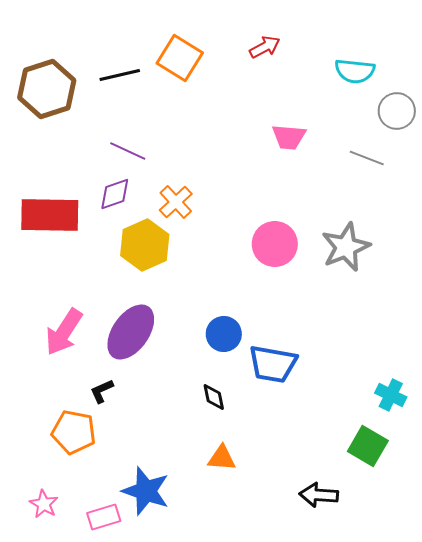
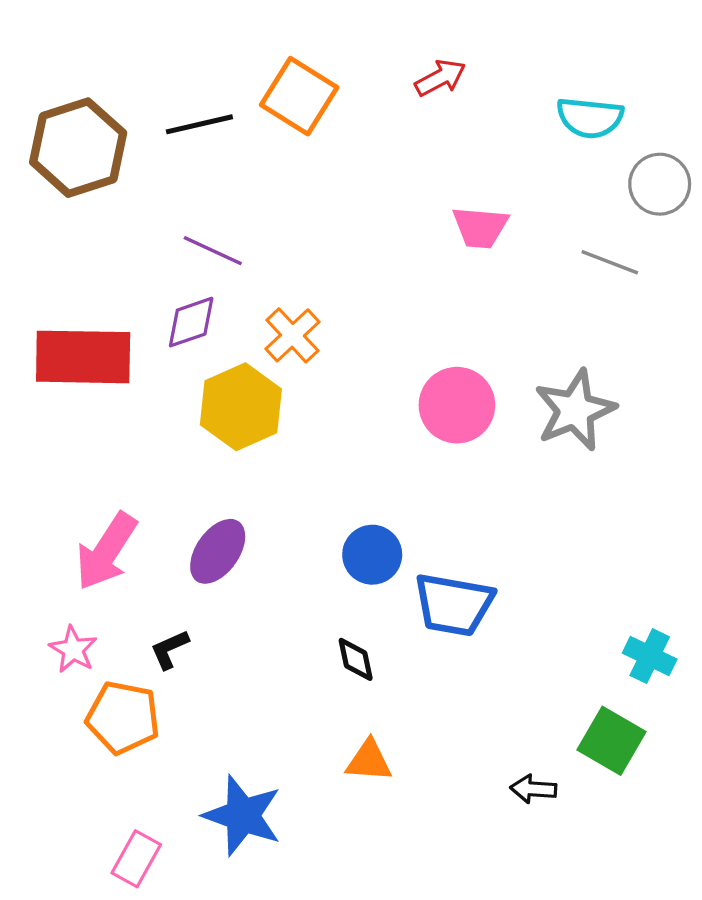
purple ellipse: (131, 332) -> (218, 551), size x0.7
black arrow: (319, 495) -> (533, 789), moved, size x0.7
pink star: (44, 504) -> (73, 649), moved
pink rectangle: (104, 517) -> (136, 859), moved, turned -44

